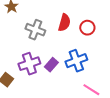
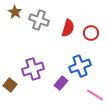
gray cross: (35, 30) -> (39, 20), moved
purple rectangle: (51, 65) -> (61, 83), moved

